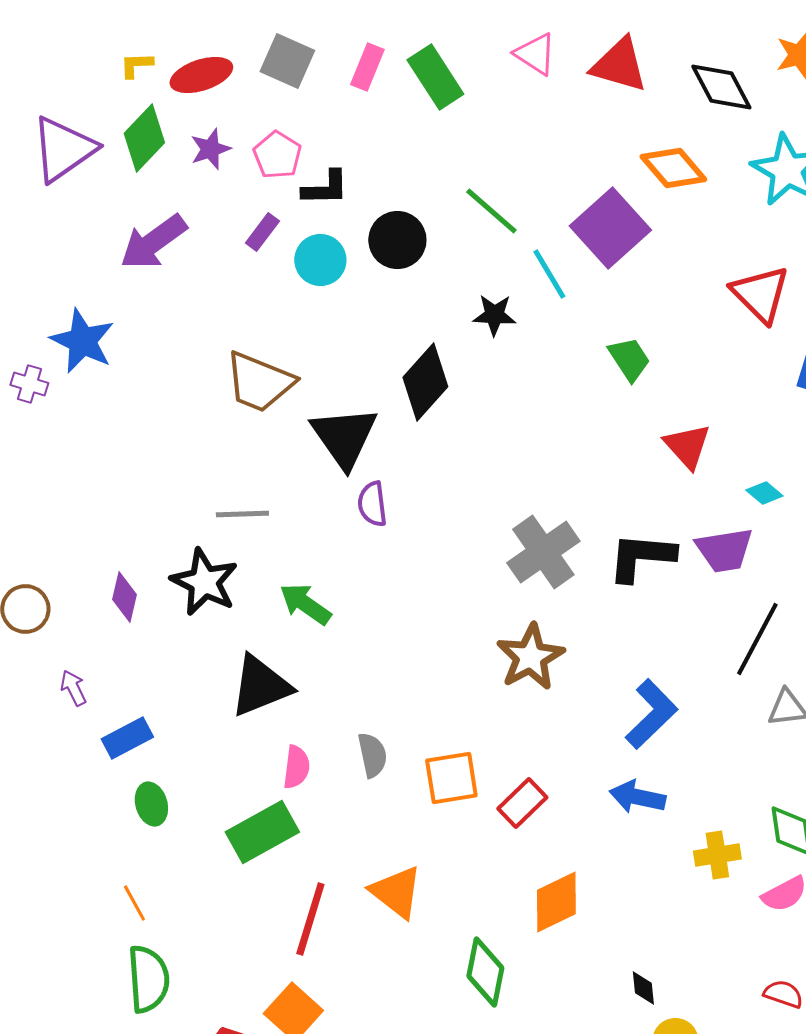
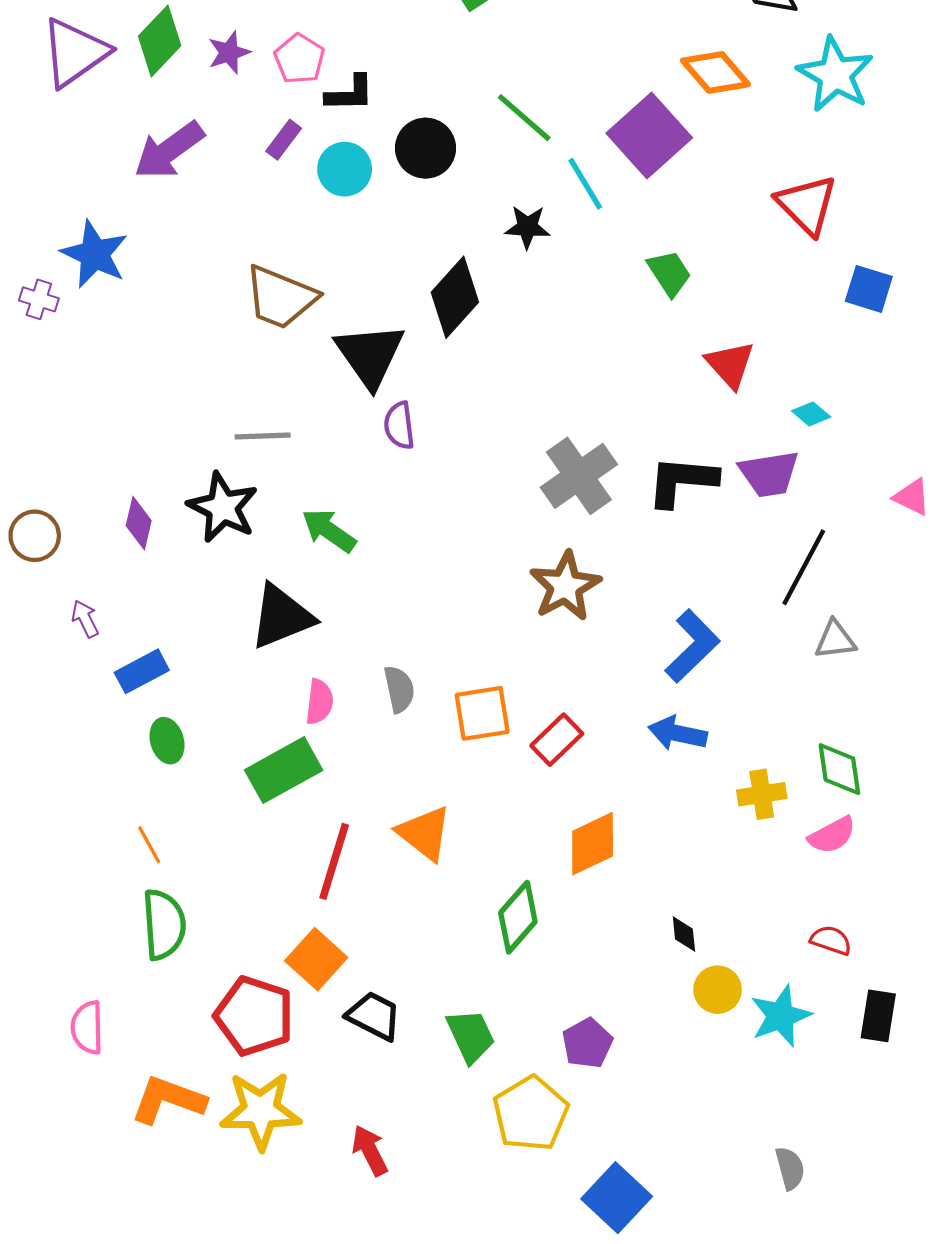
green diamond: (485, 972) -> (518, 917), turned 30

